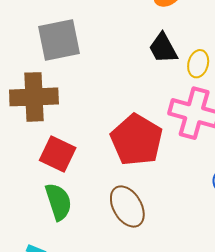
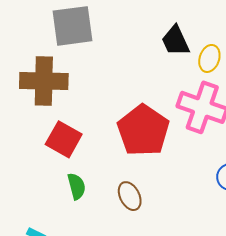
green semicircle: (58, 202) -> (76, 186), moved, size x0.7
brown ellipse: (127, 206) -> (130, 196), size x0.7

